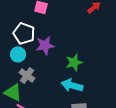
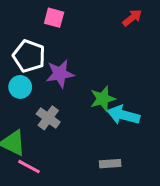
gray cross: (27, 75) -> (48, 118), moved
cyan arrow: (72, 85) -> (123, 115), moved

